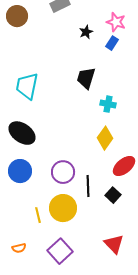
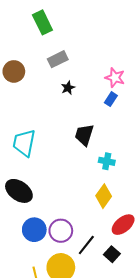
black star: (86, 32) -> (68, 88), moved
blue circle: (20, 171) -> (34, 230), moved
black line: (88, 186) -> (86, 245), turned 40

